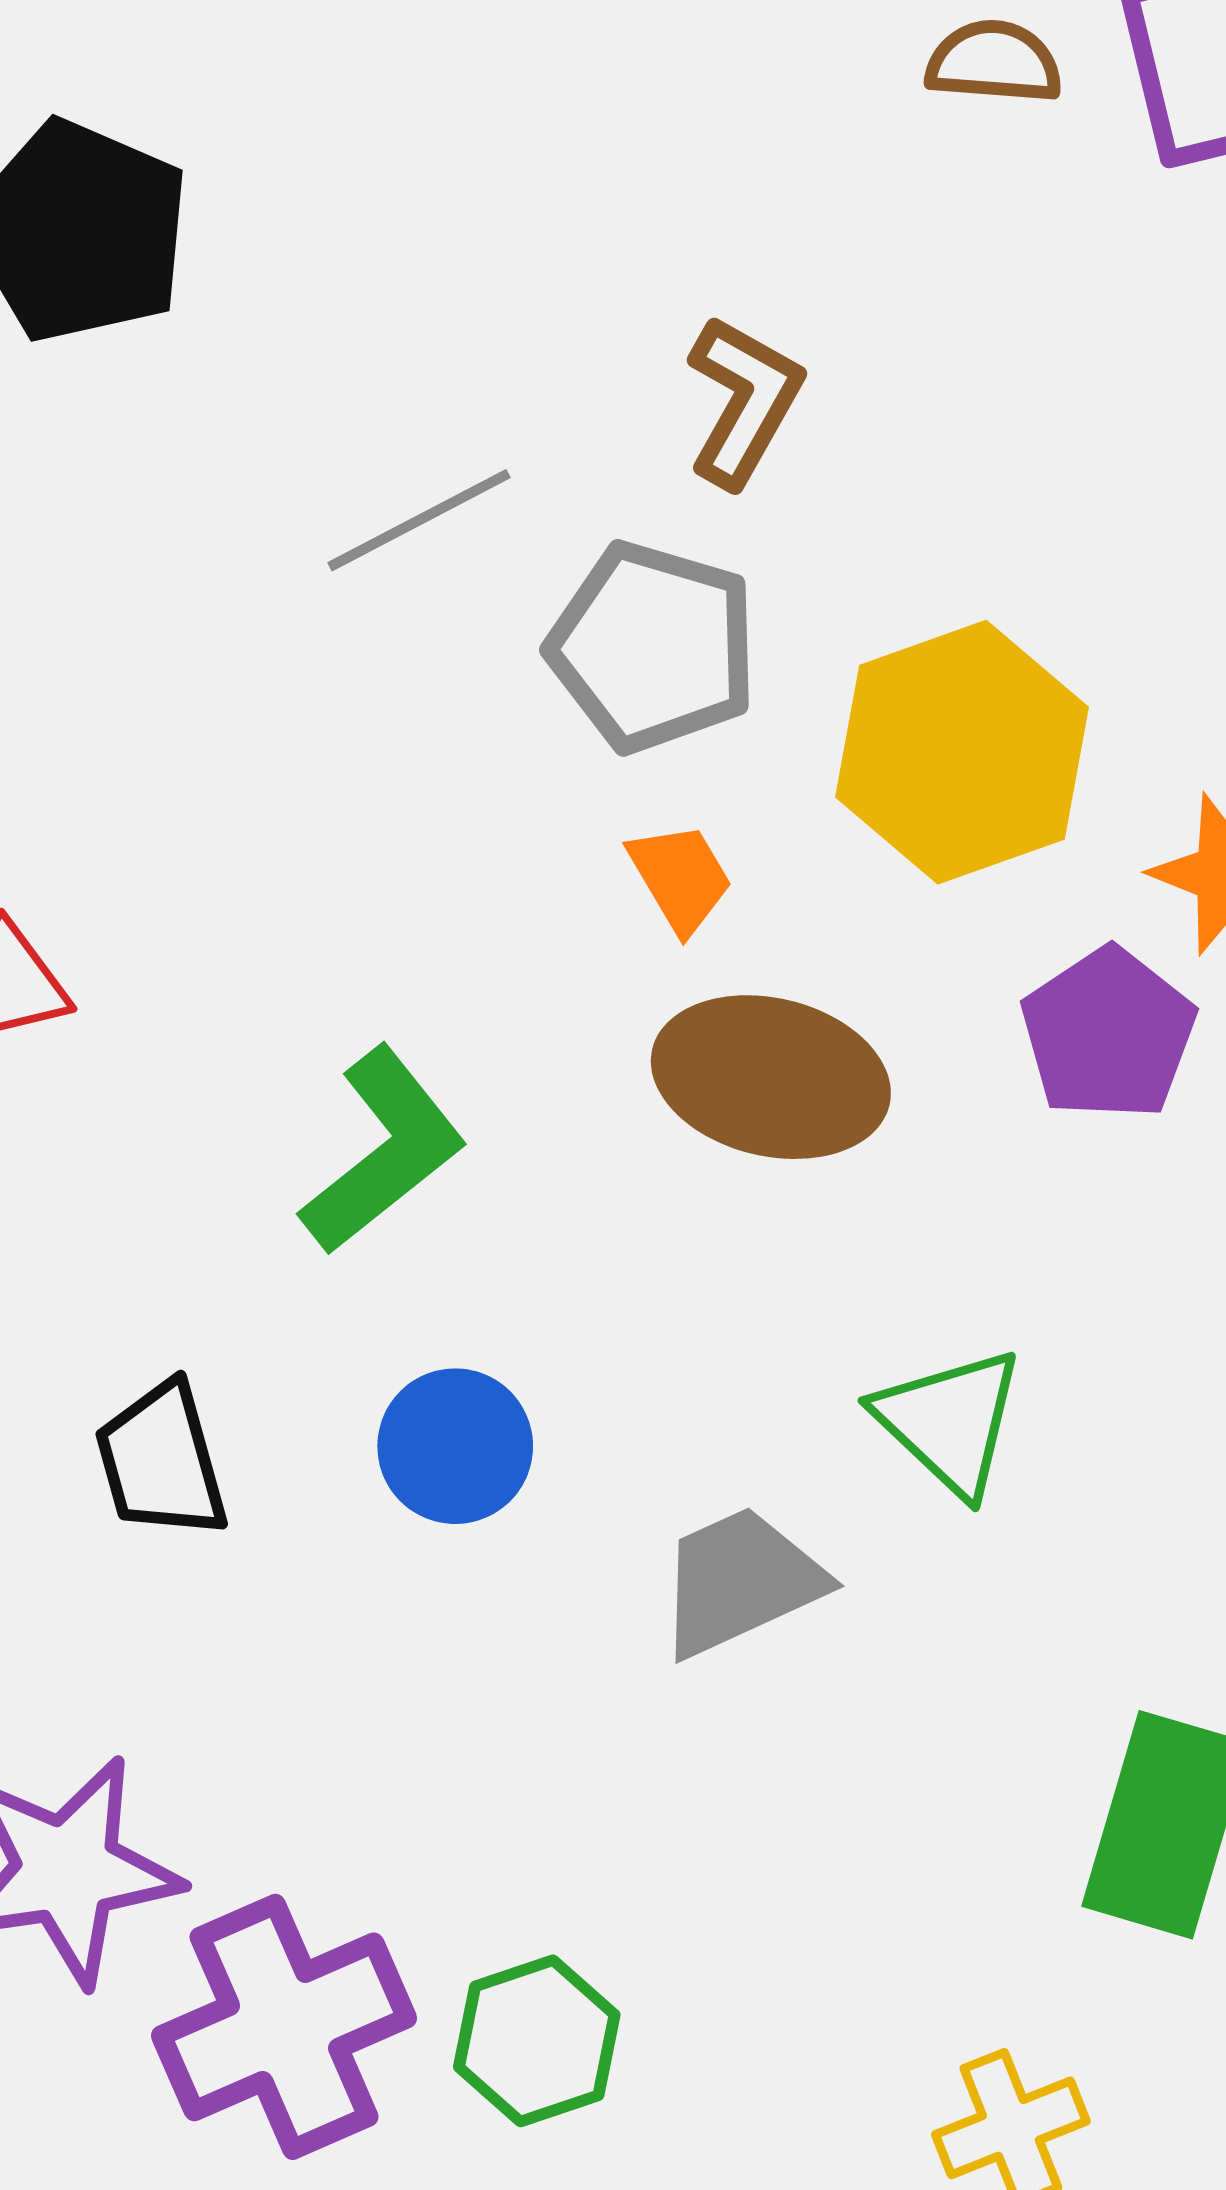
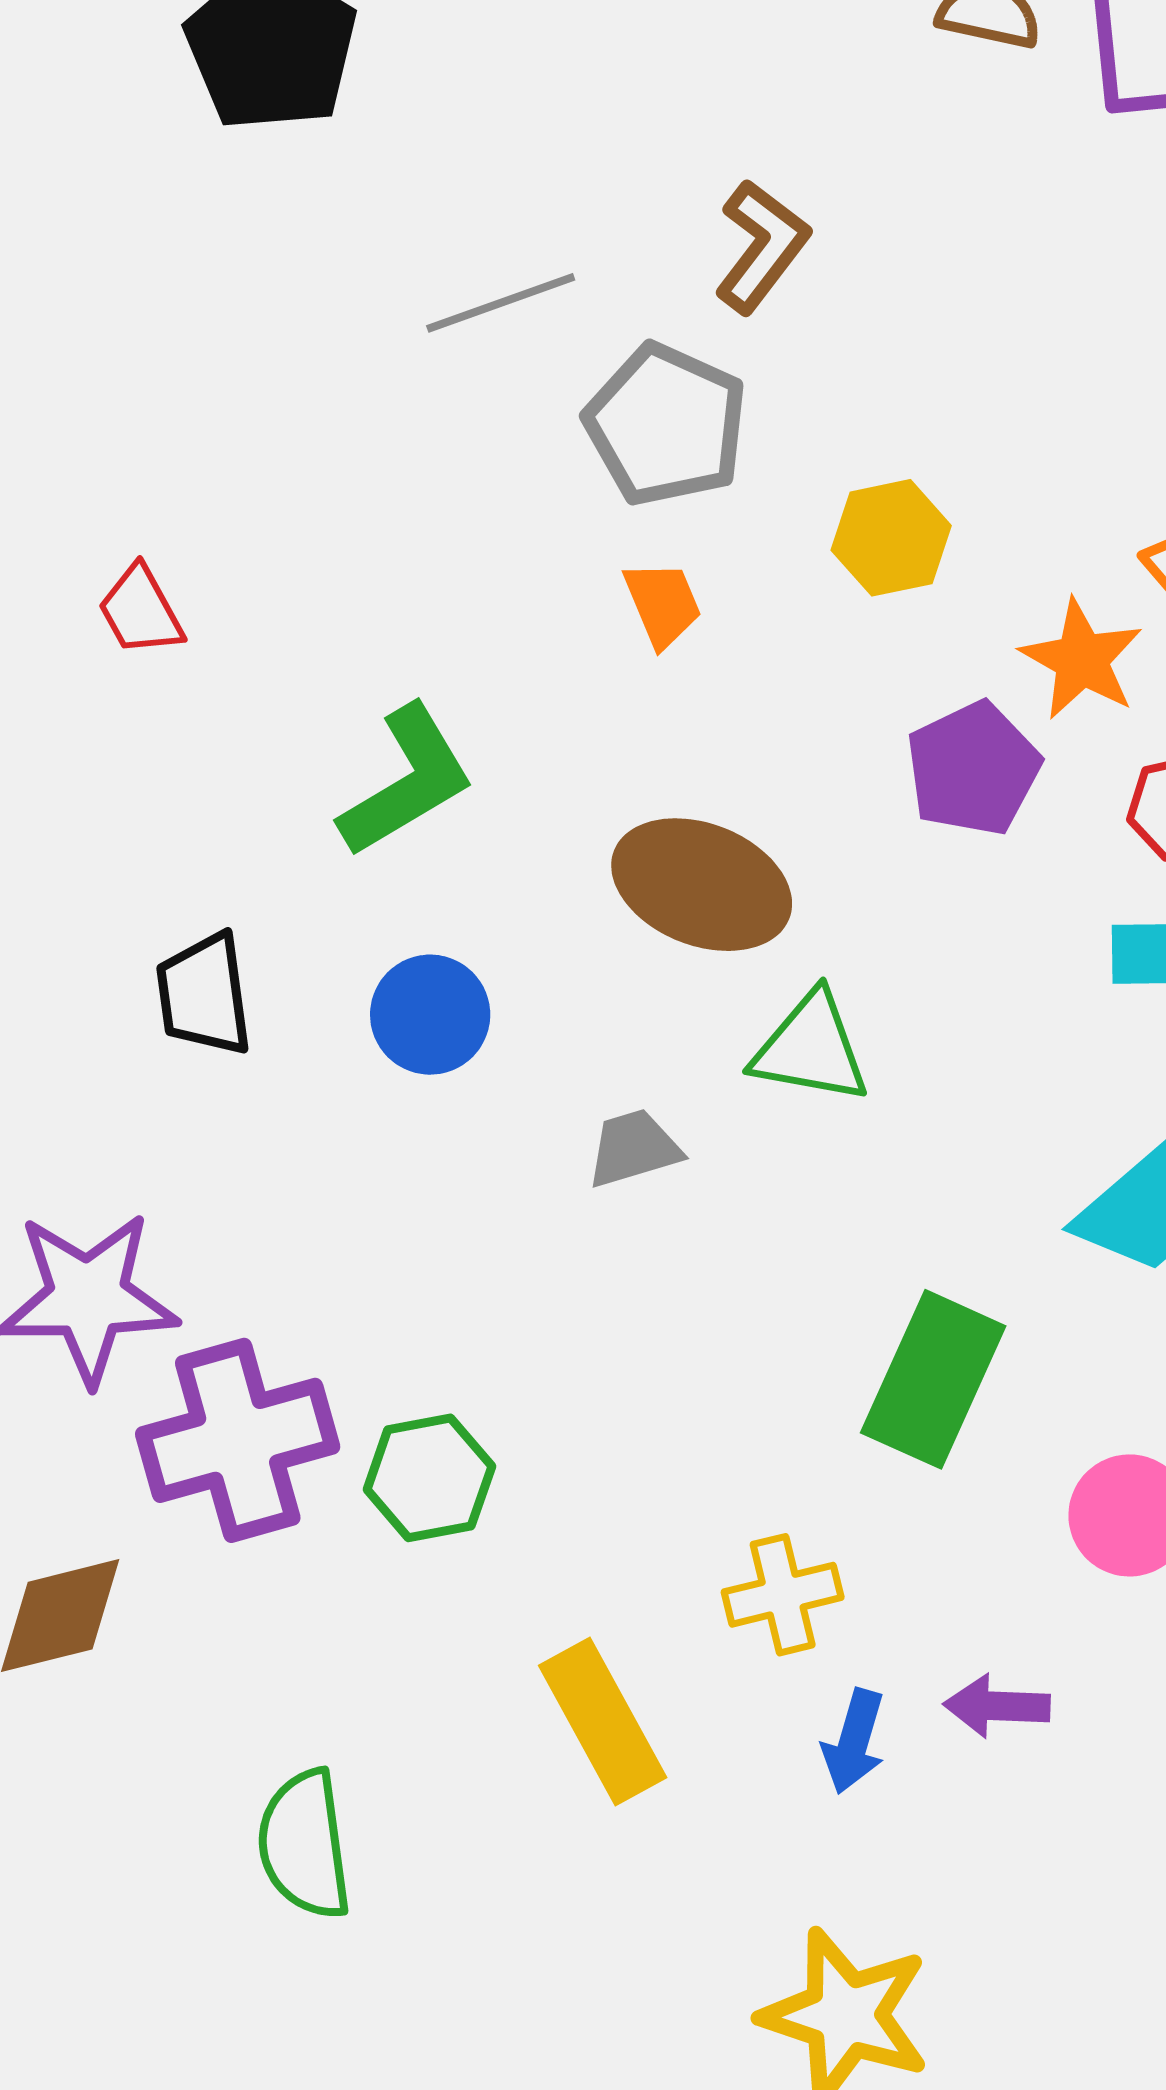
yellow hexagon: (962, 752) -> (891, 538), size x0.6
brown ellipse: (771, 1077) -> (702, 885), moved
green triangle: (950, 1422) -> (811, 1048), turned -41
gray trapezoid: (740, 1581) -> (634, 1148), size x0.7

